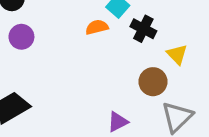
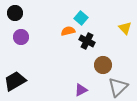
black cross: (143, 29) -> (87, 41), moved
yellow triangle: (177, 54) -> (125, 28), moved

